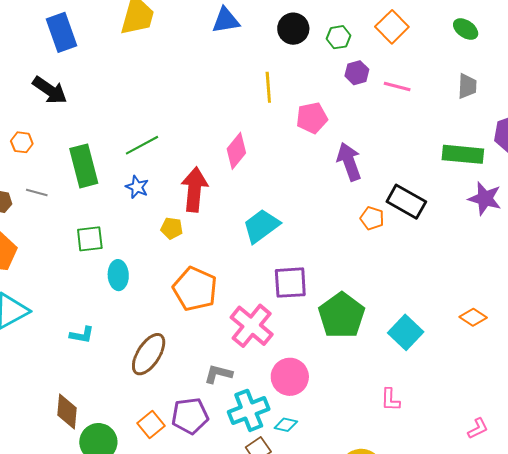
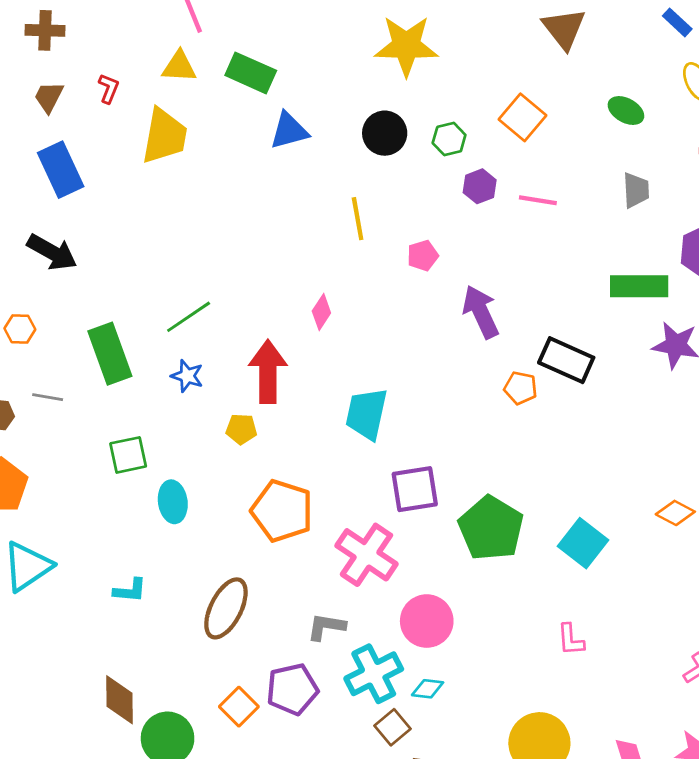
pink pentagon: (312, 118) -> (423, 256), size x0.7
pink diamond: (236, 151) -> (321, 312), size x0.7
cyan trapezoid: (261, 226) -> (366, 414), turned -36

